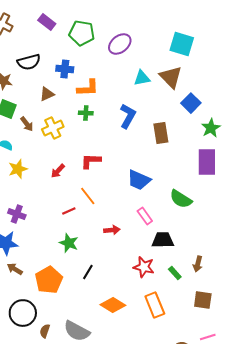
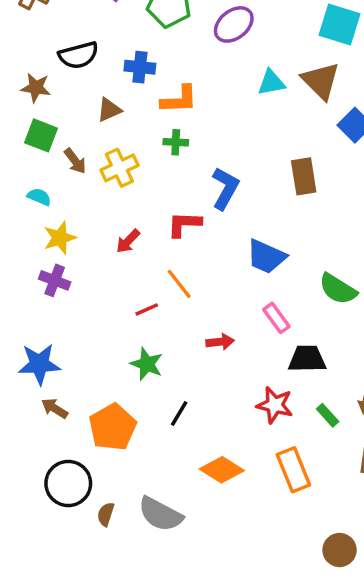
blue L-shape: (128, 116) -> (225, 188), moved
purple cross: (17, 214) -> (55, 280), moved

